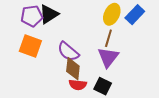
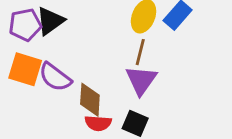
purple semicircle: (68, 52) -> (55, 77), moved

